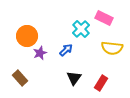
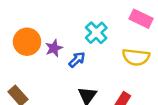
pink rectangle: (104, 18) -> (141, 19), moved
purple star: (40, 53) -> (54, 48), moved

